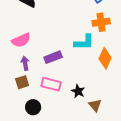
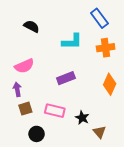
cyan L-shape: (84, 42) -> (72, 42), moved
purple rectangle: (53, 57) -> (66, 78), moved
purple arrow: (25, 63) -> (17, 89), moved

